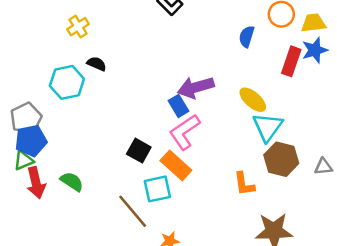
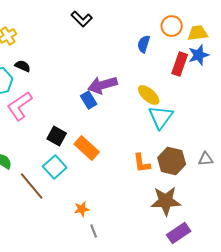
pink L-shape: (185, 132) -> (20, 106), moved
brown hexagon: (281, 159) -> (172, 161), moved
gray triangle: (323, 167) -> (206, 159), moved
cyan square: (157, 189) -> (55, 167), moved, turned -30
brown line: (133, 211) -> (32, 186), moved

